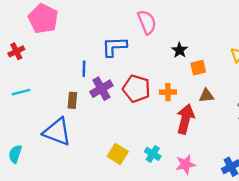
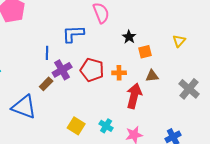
brown rectangle: (72, 100) -> (46, 84), moved, turned 40

